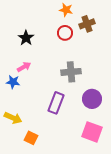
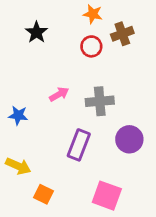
black star: (26, 38) -> (36, 32), moved
pink arrow: (24, 67) -> (59, 94), moved
pink square: (92, 132) -> (107, 196), moved

